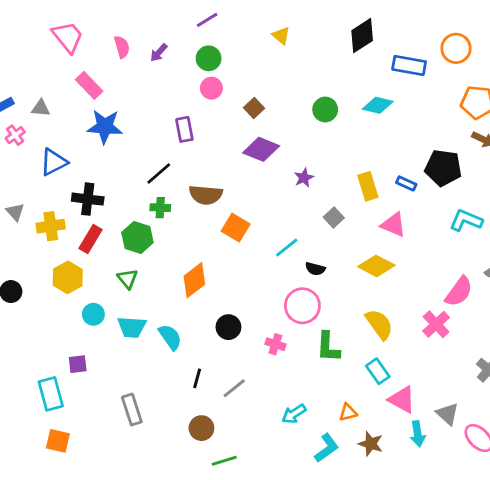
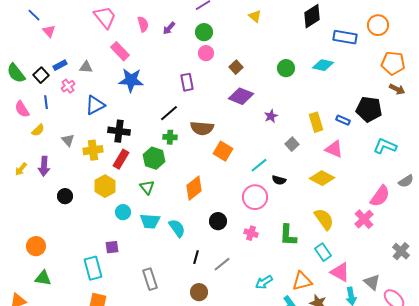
pink circle: (302, 306) -> (255, 197), moved
orange triangle: (348, 412) -> (302, 281), size x1.5

